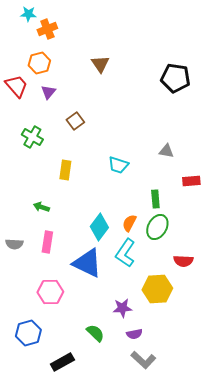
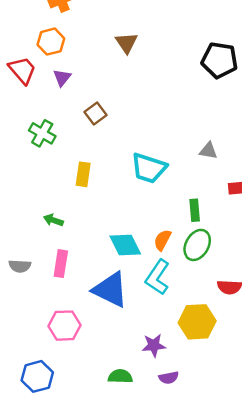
cyan trapezoid: (118, 165) -> (149, 168), size x1.4
cyan diamond: (99, 227) -> (125, 245), turned -64
green semicircle: (95, 333) -> (120, 376), turned -42

